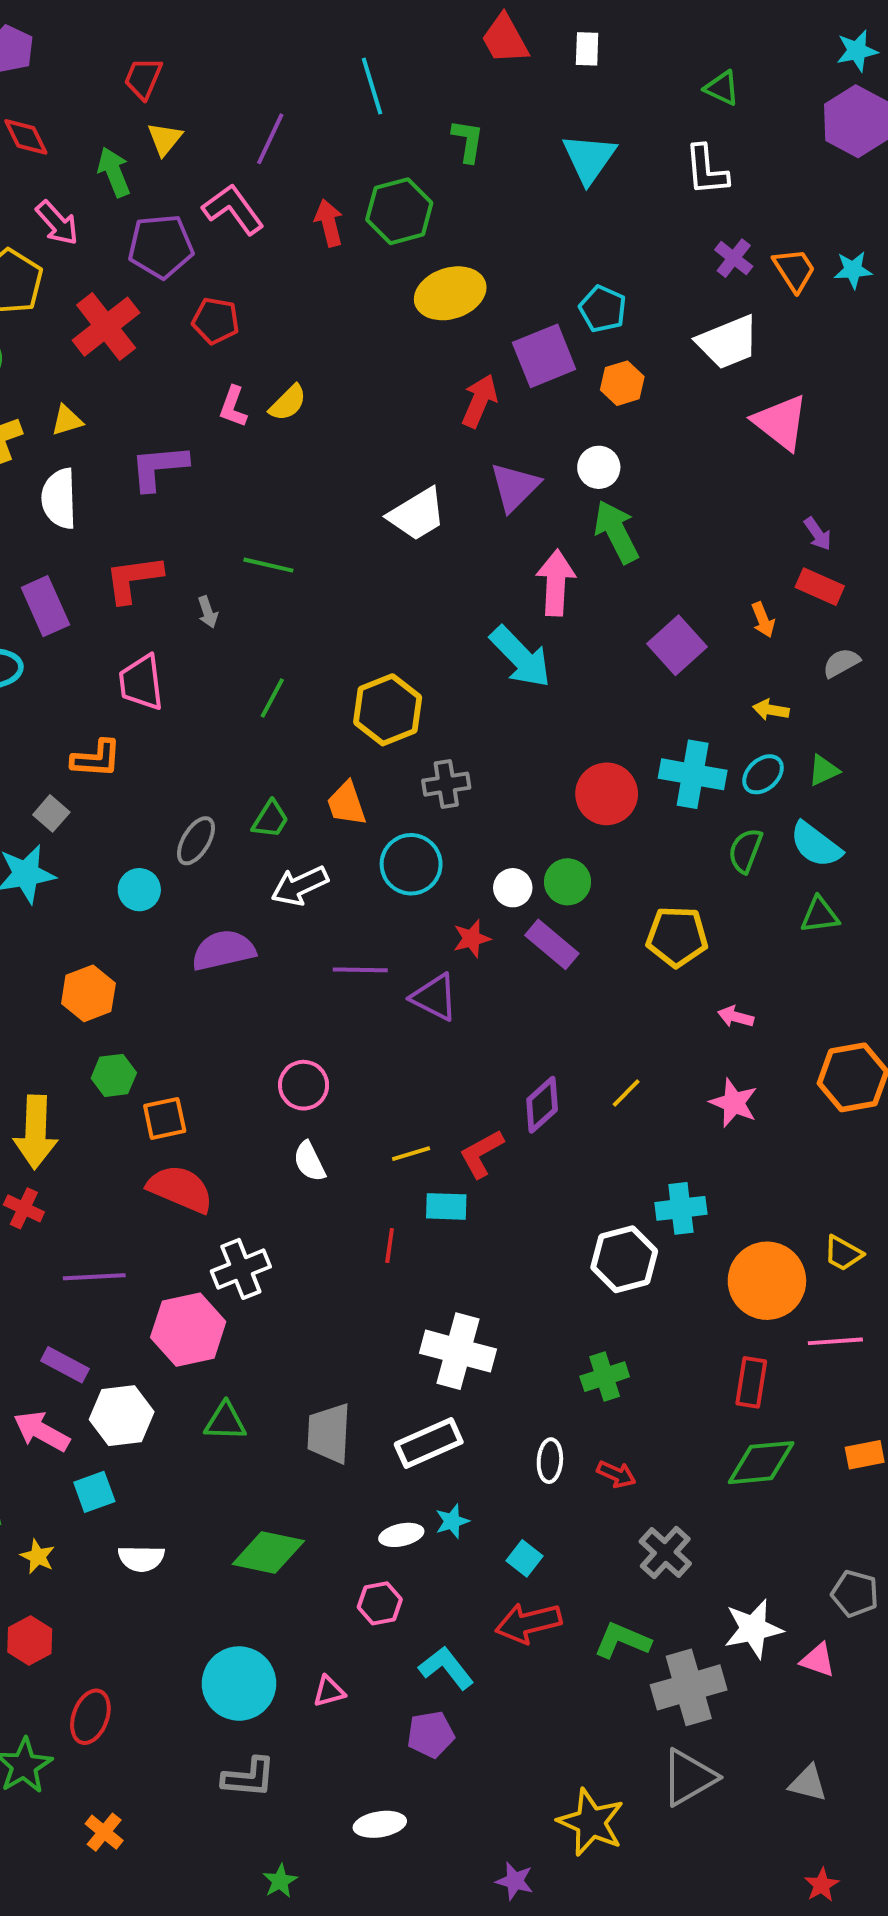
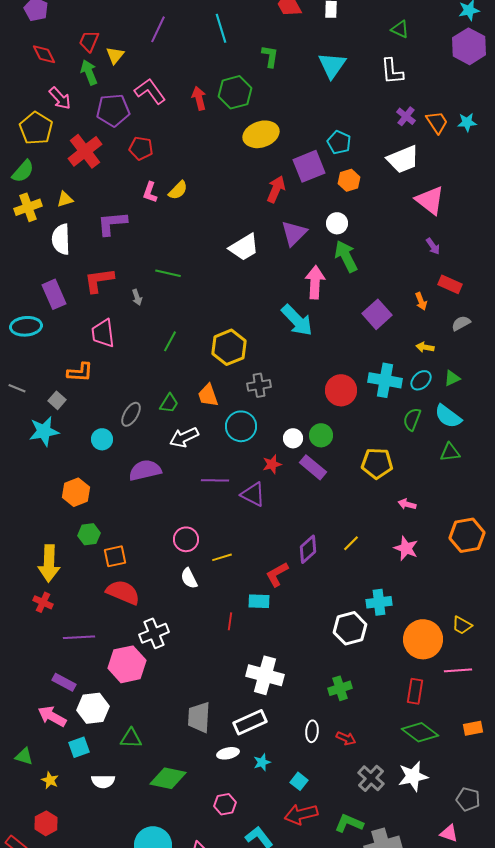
red trapezoid: (143, 78) -> (89, 41), moved
purple line: (270, 139) -> (158, 29), moved
purple arrow: (818, 534) -> (433, 246), moved
yellow line: (411, 1154) -> (222, 557), moved
green triangle: (225, 1422) -> (131, 738), moved
green diamond: (761, 1463) -> (420, 732), turned 42
white ellipse: (401, 1535) -> (228, 753), moved
white star: (753, 1629) -> (413, 776), moved

